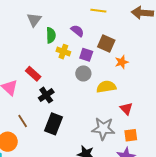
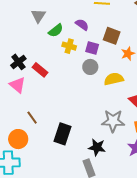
green semicircle: (51, 35) -> (56, 30), turned 56
black cross: (46, 95) -> (18, 62), moved
black rectangle: (53, 124) -> (62, 134), moved

